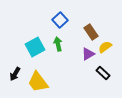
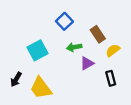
green arrow: (58, 44) -> (74, 47), moved, turned -88
purple triangle: (88, 54) -> (87, 63), moved
black rectangle: (103, 73) -> (111, 78), turned 32

